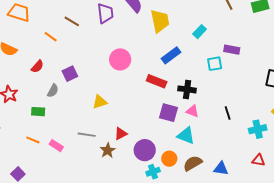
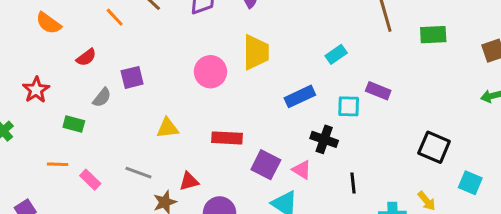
yellow trapezoid: (160, 21) -> (256, 52), moved
blue rectangle: (171, 55) -> (300, 96), moved
red rectangle: (157, 81) -> (227, 138), moved, turned -30
black cross: (187, 89) -> (324, 139), moved
orange line: (33, 140) -> (58, 164), turned -32

